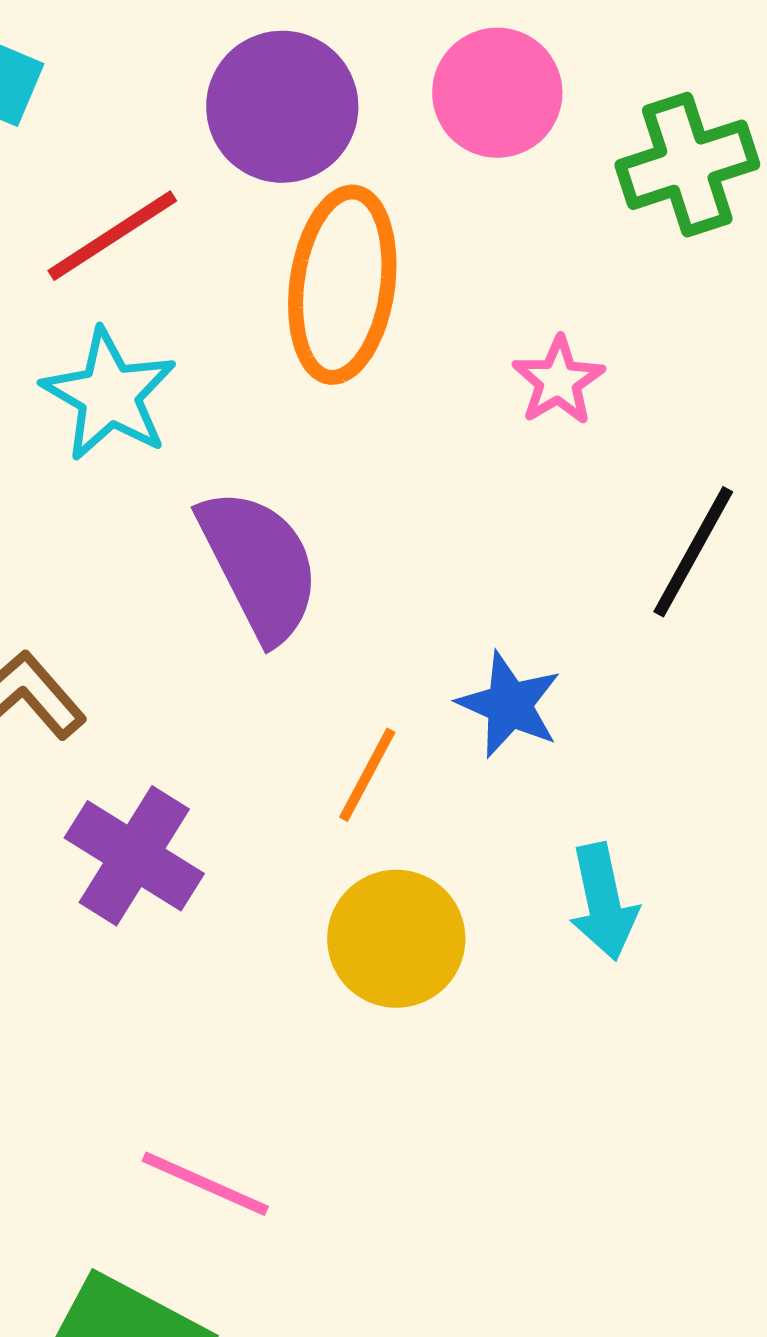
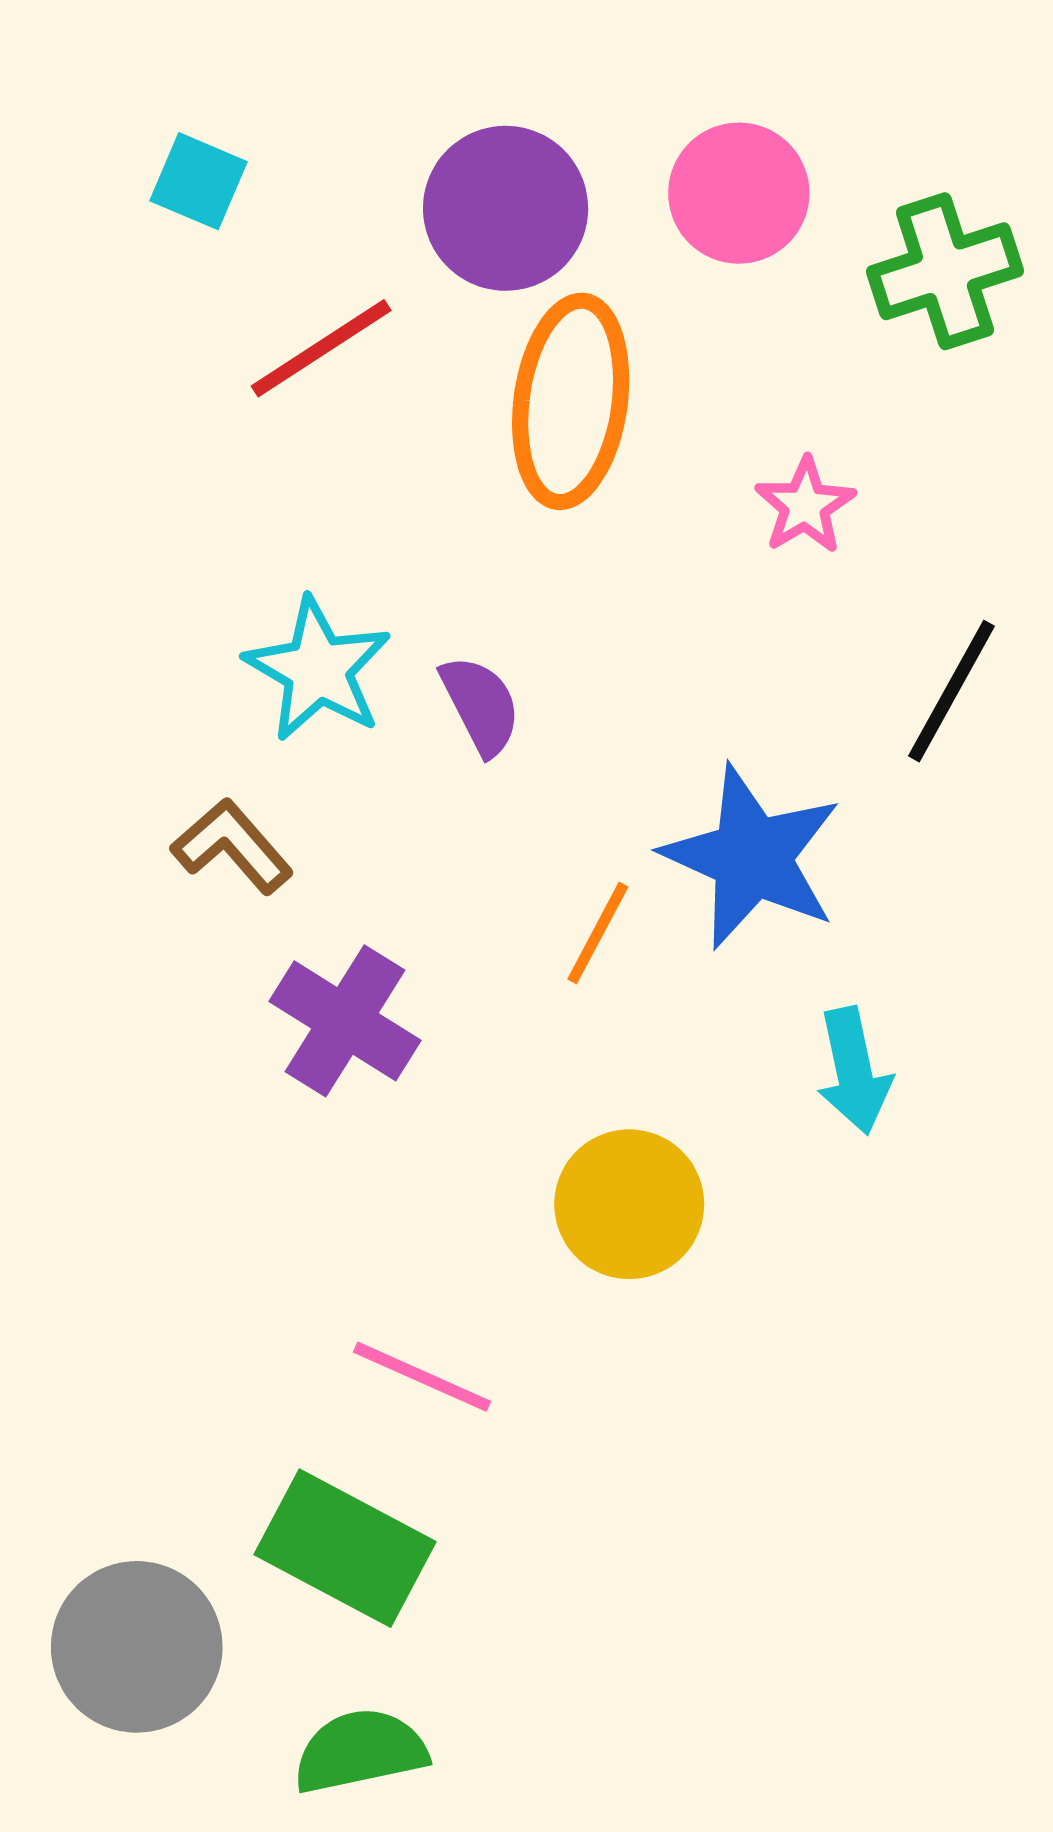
cyan star: (109, 395) -> (318, 669), moved
purple semicircle: (259, 565) -> (481, 705), size x0.6
blue star: (509, 705) -> (752, 857), size x1.6
yellow circle: (396, 939) -> (629, 1204), moved

